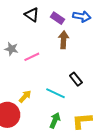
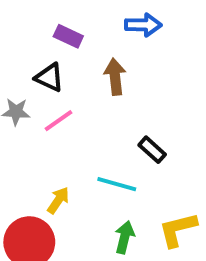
black triangle: (32, 15) -> (49, 77), moved
purple rectangle: (58, 18) -> (68, 36), moved

